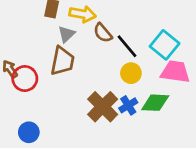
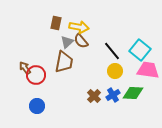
brown semicircle: (103, 33) -> (81, 41), moved
brown cross: (103, 107) -> (94, 96), size x0.6
blue circle: (29, 132) -> (37, 106), moved

